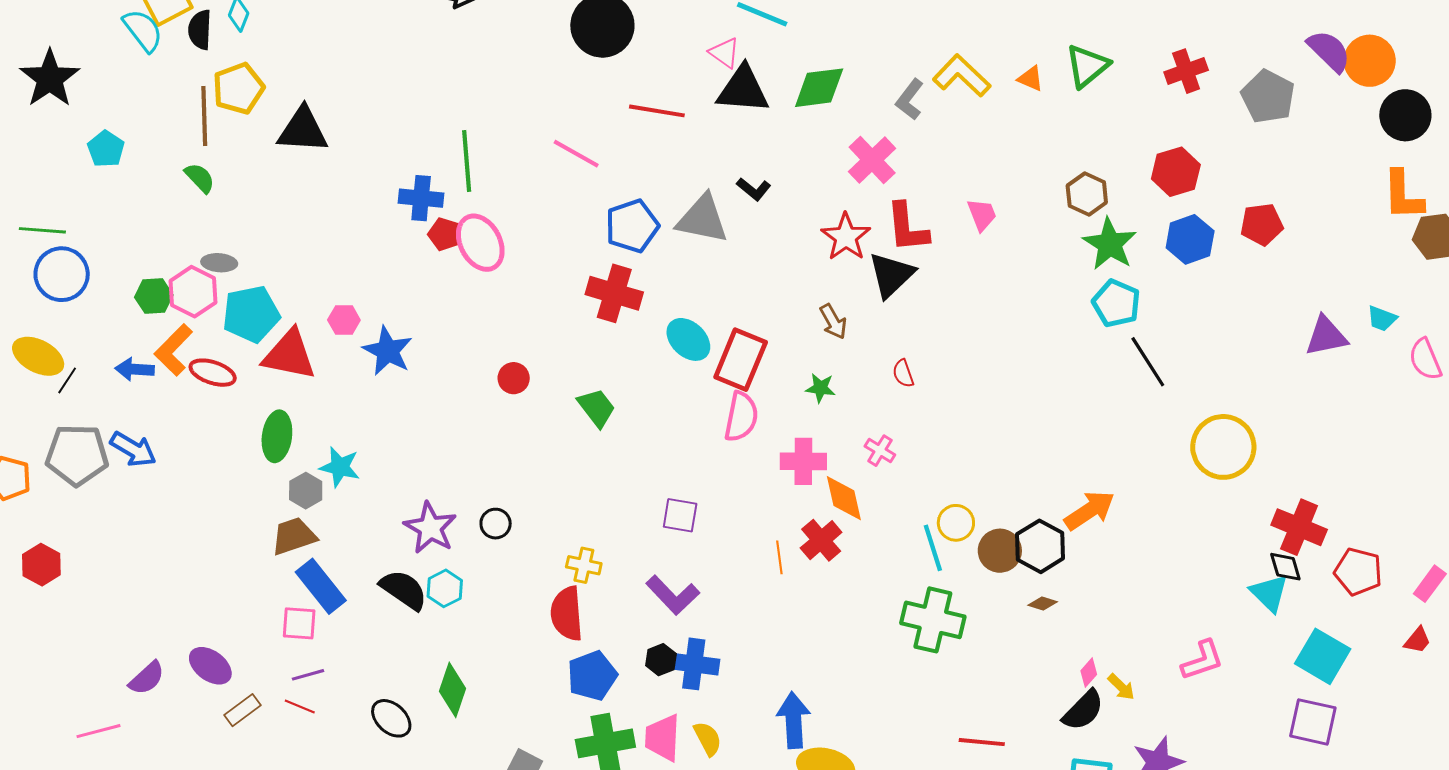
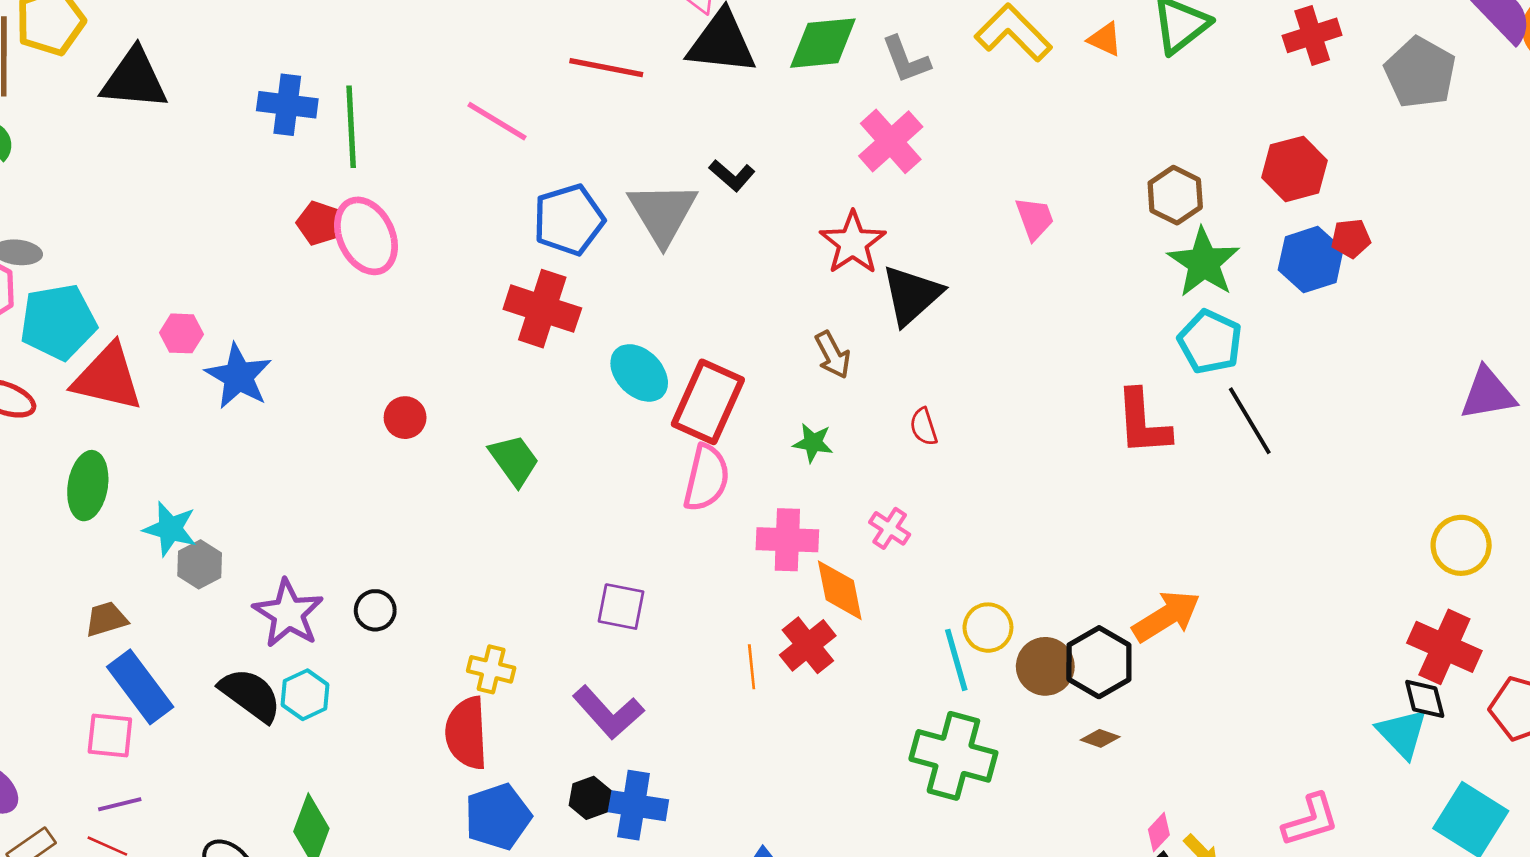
gray L-shape: (910, 100) -> (906, 60), moved, turned -60
blue cross: (421, 198) -> (287, 105), moved
gray triangle: (702, 219) -> (663, 213), turned 46
red pentagon: (1262, 224) -> (1351, 238), moved, size x0.7
red L-shape: (907, 228) -> (1143, 422), moved
yellow circle: (1223, 447) -> (1461, 545), moved, size x0.7
gray hexagon: (306, 491) -> (200, 564), moved
brown trapezoid: (294, 536) -> (106, 619), size x0.7

